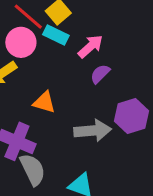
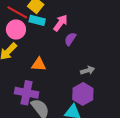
purple hexagon: (131, 116) -> (83, 94), moved
gray arrow: (93, 131) -> (88, 70), moved, size x0.6

